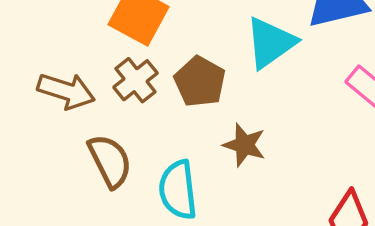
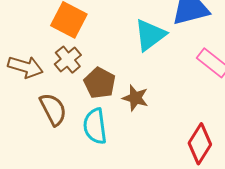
brown pentagon: (200, 82) -> (100, 83), moved

